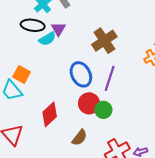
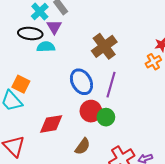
purple triangle: (58, 29) -> (54, 27), moved
cyan semicircle: (47, 39) -> (46, 47), turned -150
red diamond: (50, 114) -> (51, 124), turned 35

